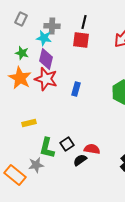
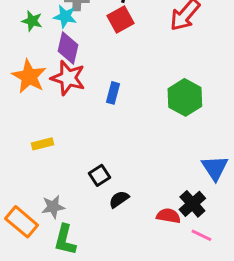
red square: (81, 40) -> (120, 19), turned -36
green star: (22, 53) -> (32, 21), moved
green L-shape: (47, 148) -> (65, 240), moved
red semicircle: (92, 149) -> (168, 216), moved

